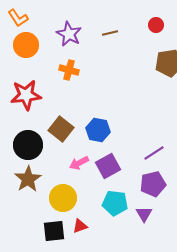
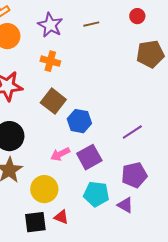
brown square: (61, 129) -> (53, 101), moved
purple line: (154, 153) -> (132, 132), moved
purple triangle: (144, 214) -> (125, 205), turned -30
red triangle: (80, 226) -> (61, 217), turned 42

